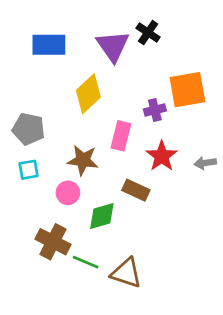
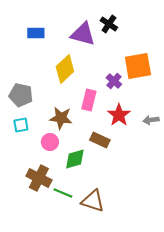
blue rectangle: (49, 45) -> (36, 33), size x0.7
purple triangle: (113, 46) -> (83, 34), turned -40
purple cross: (155, 110) -> (114, 81), turned -35

